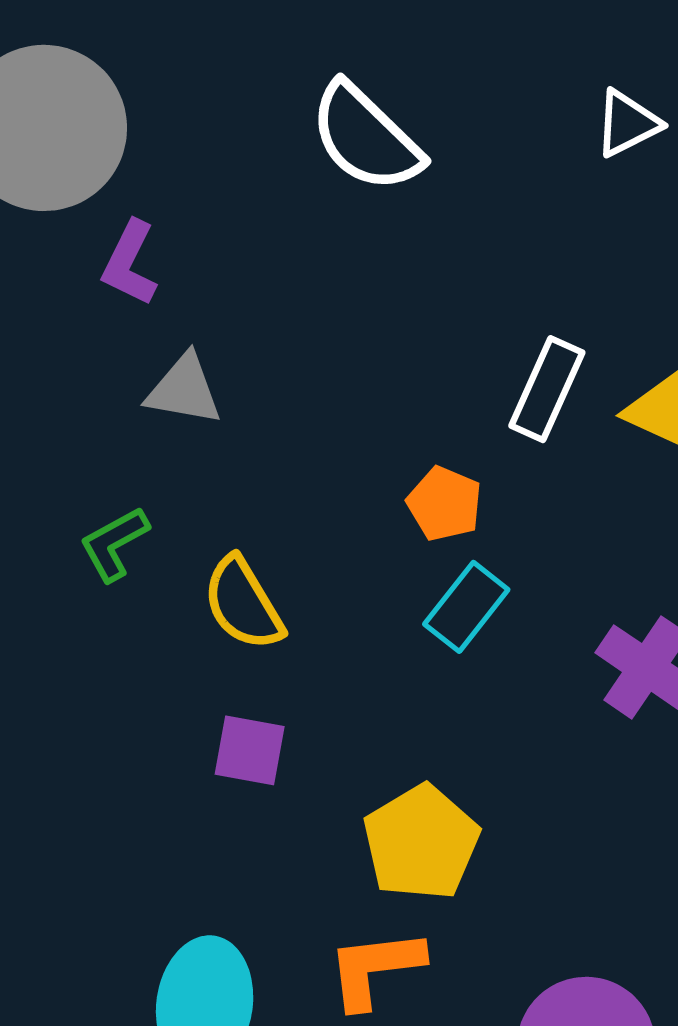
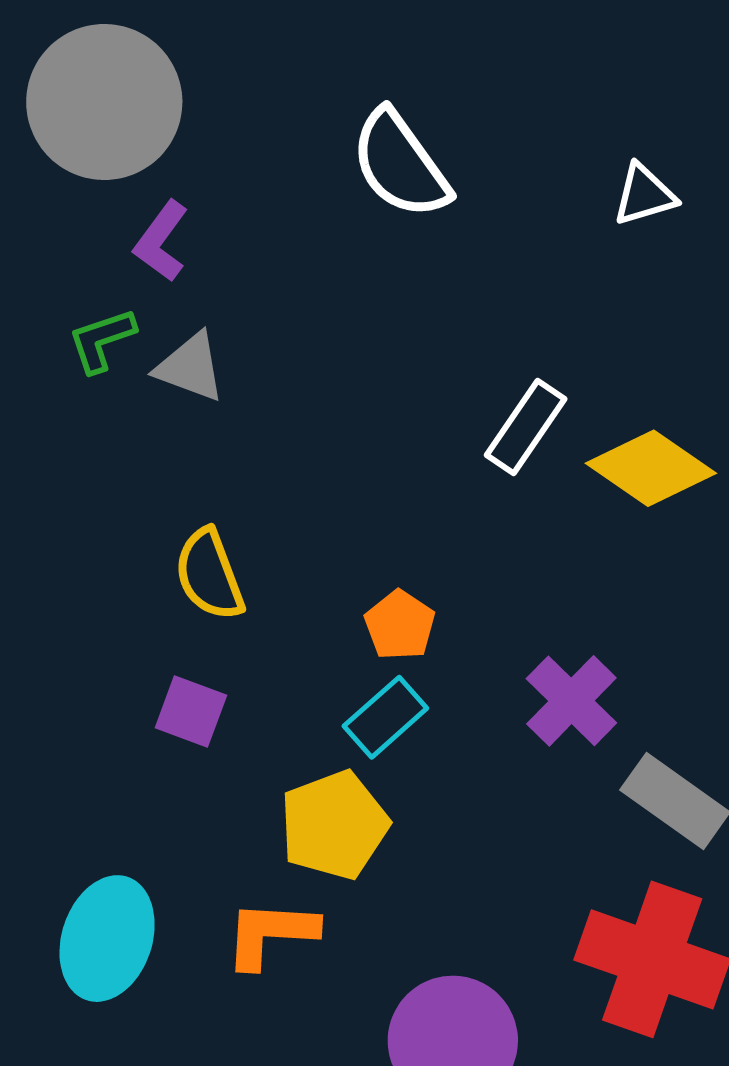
orange pentagon: (444, 504) -> (400, 625), moved
green L-shape: (114, 544) -> (102, 340), moved
cyan rectangle: (466, 607) -> (385, 717), moved

